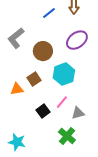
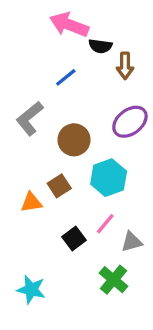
blue line: (49, 13) -> (66, 77), moved

